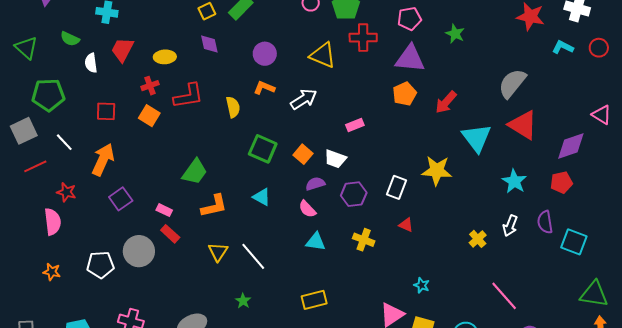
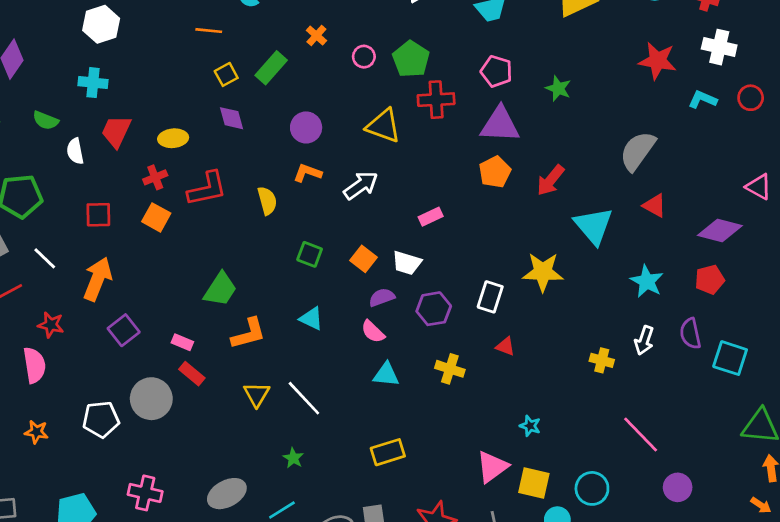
pink pentagon: (409, 19) -> (496, 71), turned 30
red triangle: (523, 125) -> (655, 206), size x0.6
purple diamond: (571, 146) -> (720, 230), turned 36
green square: (263, 149) -> (310, 254), size x0.7
yellow cross: (478, 239) -> (602, 360), turned -30

